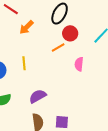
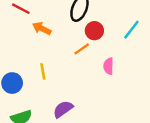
orange arrow: (26, 27) -> (42, 28), turned 77

